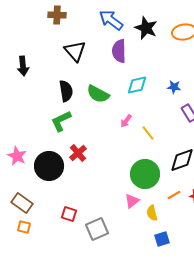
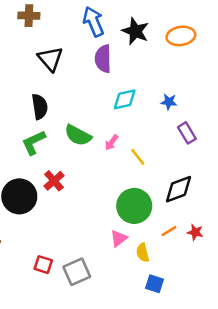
blue arrow: (111, 20) -> (93, 22), turned 30
green semicircle: (98, 94) -> (78, 135), moved
red square: (69, 214) -> (43, 265), moved
blue square: (162, 239) -> (155, 284), turned 35

